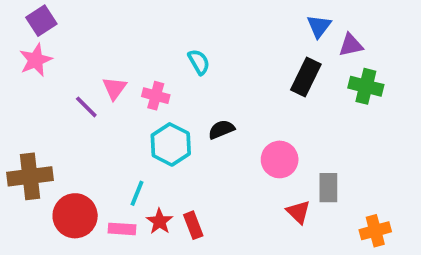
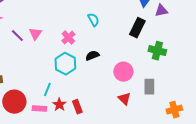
cyan semicircle: (199, 62) -> (93, 20), moved
green cross: (366, 86) -> (157, 51), moved
pink cross: (156, 96) -> (68, 38), moved, turned 32
purple line: (86, 107) -> (17, 36), moved
red triangle: (298, 212) -> (124, 99), moved

